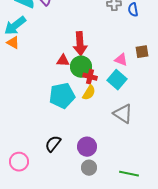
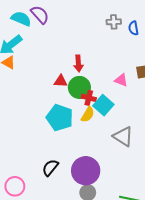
red arrow: (80, 44) -> (78, 63), size x0.7
cyan square: (117, 80) -> (103, 105), moved
cyan pentagon: (62, 96) -> (60, 118), turned 30
purple circle: (87, 147) -> (86, 171), size x1.4

